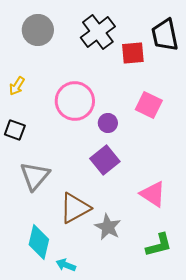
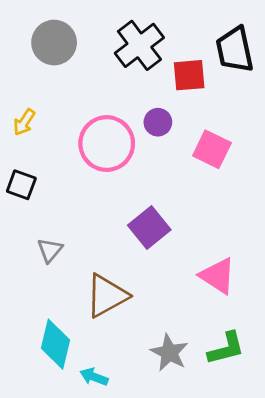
purple circle: (108, 123) -> (158, 122), moved
gray triangle: (35, 176) -> (50, 250), size x0.6
gray star: (108, 227) -> (169, 353), moved

